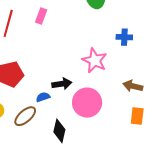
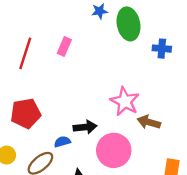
blue cross: (124, 37) -> (162, 49), moved
brown arrow: (133, 86) -> (149, 122), moved

